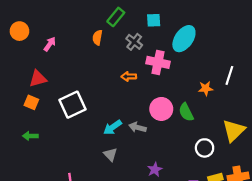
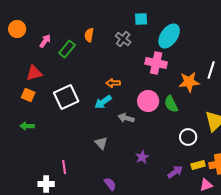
green rectangle: (116, 17) -> (67, 49), moved
pink cross: (158, 62) -> (156, 63), moved
orange arrow: (129, 76) -> (113, 83), moved
orange star: (206, 88) -> (189, 82), size x1.5
cyan arrow: (113, 127) -> (103, 102), moved

